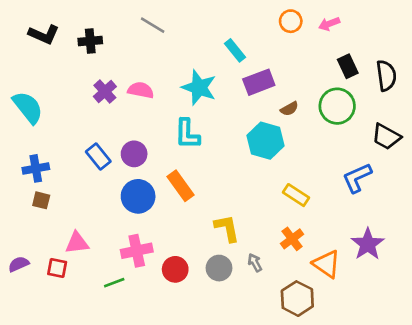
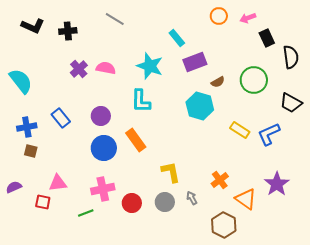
black rectangle: (348, 66) -> (267, 38), moved
blue rectangle: (98, 157) -> (61, 118), moved
yellow rectangle: (296, 195) -> (240, 130), moved
purple semicircle: (19, 264) -> (14, 187), moved

